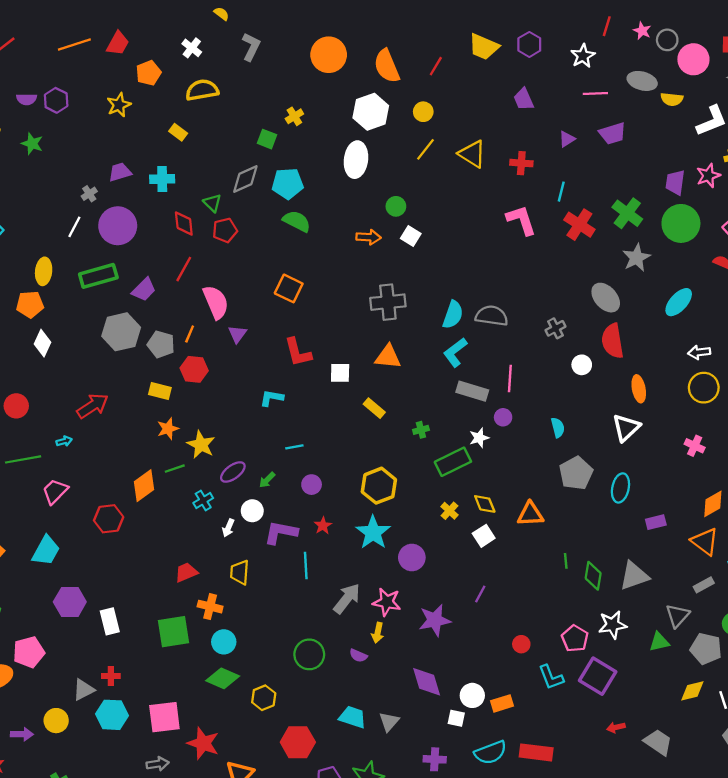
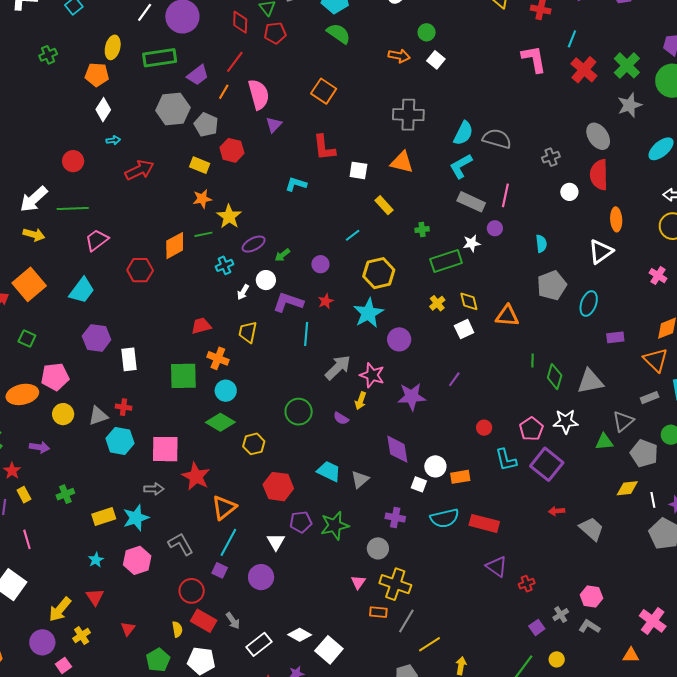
orange line: (190, 334) -> (224, 92), moved
cyan arrow: (64, 441) -> (113, 140), moved
cyan line: (294, 447) -> (353, 235), moved, turned -35
yellow circle: (56, 721) -> (63, 414), moved

